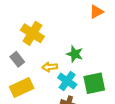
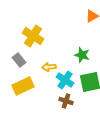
green star: (75, 54) -> (82, 55), moved

